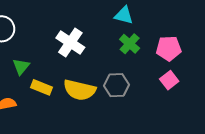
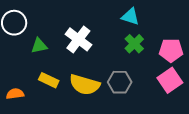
green triangle: (21, 67) -> (39, 46), moved, turned 36
pink square: (169, 80) -> (170, 80), size x1.4

